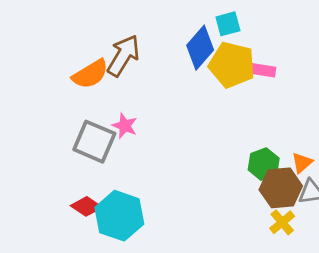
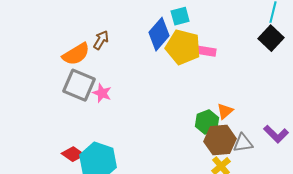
brown arrow: (123, 56) -> (101, 40), size x0.6
gray square: (94, 142) -> (79, 85), moved
orange triangle: (302, 163) -> (225, 111), moved

